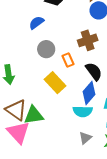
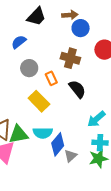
brown cross: (88, 40) -> (70, 58), turned 36
blue diamond: (89, 93) -> (58, 144), moved
cyan semicircle: (83, 111) -> (43, 133), moved

